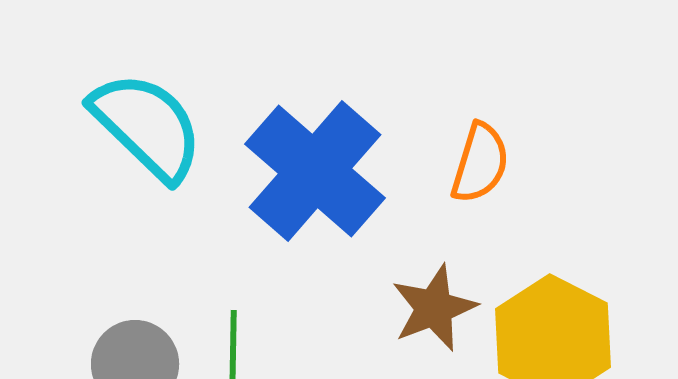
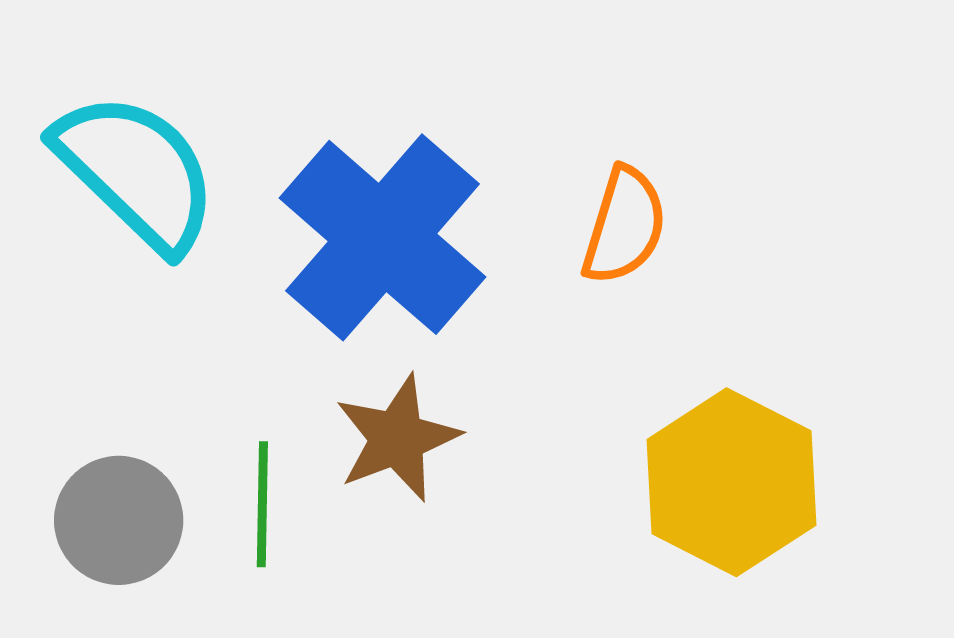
brown star: (434, 308) -> (397, 438), moved

